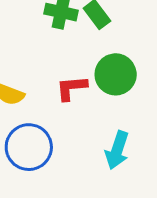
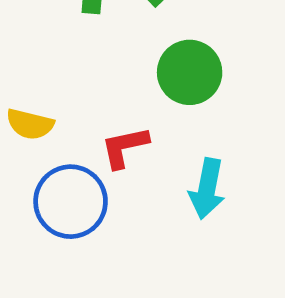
red L-shape: (72, 88) -> (125, 147), moved

